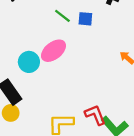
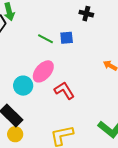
red L-shape: (95, 115) -> (64, 91), moved

